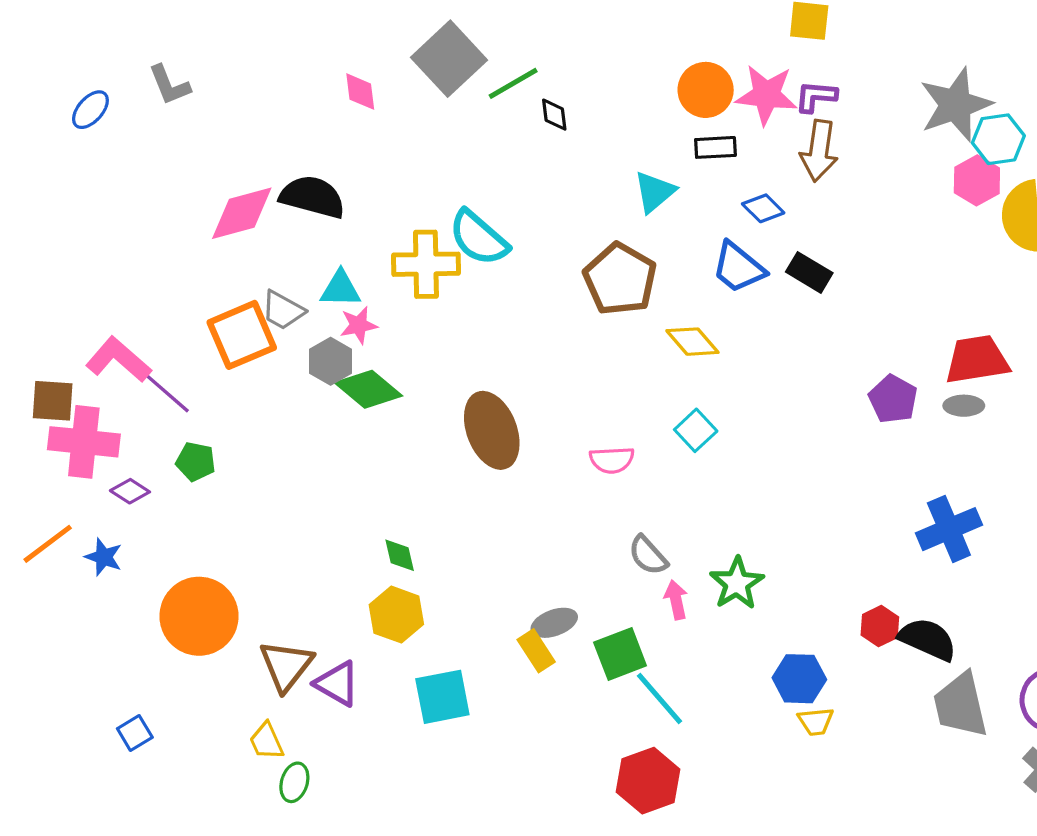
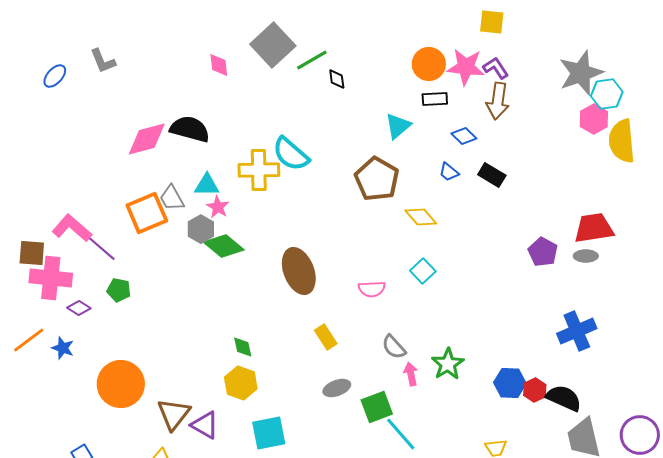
purple L-shape: (816, 96) -> (496, 68), turned 52
blue trapezoid: (738, 268) -> (449, 172), size x0.6
gray trapezoid: (283, 310) -> (172, 198), turned 32
pink star: (359, 325) -> (218, 207), turned -30
yellow rectangle: (536, 651) -> (326, 337), moved
blue hexagon: (799, 679) -> (510, 383), moved

